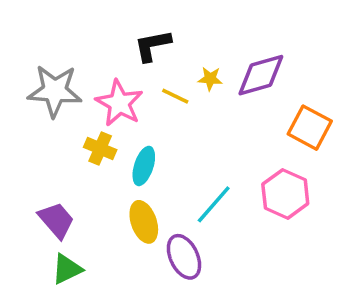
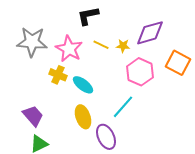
yellow star: (210, 79) -> (123, 46), moved
cyan ellipse: (144, 166) -> (83, 85), turned -70
pink hexagon: (285, 194) -> (140, 72), moved

